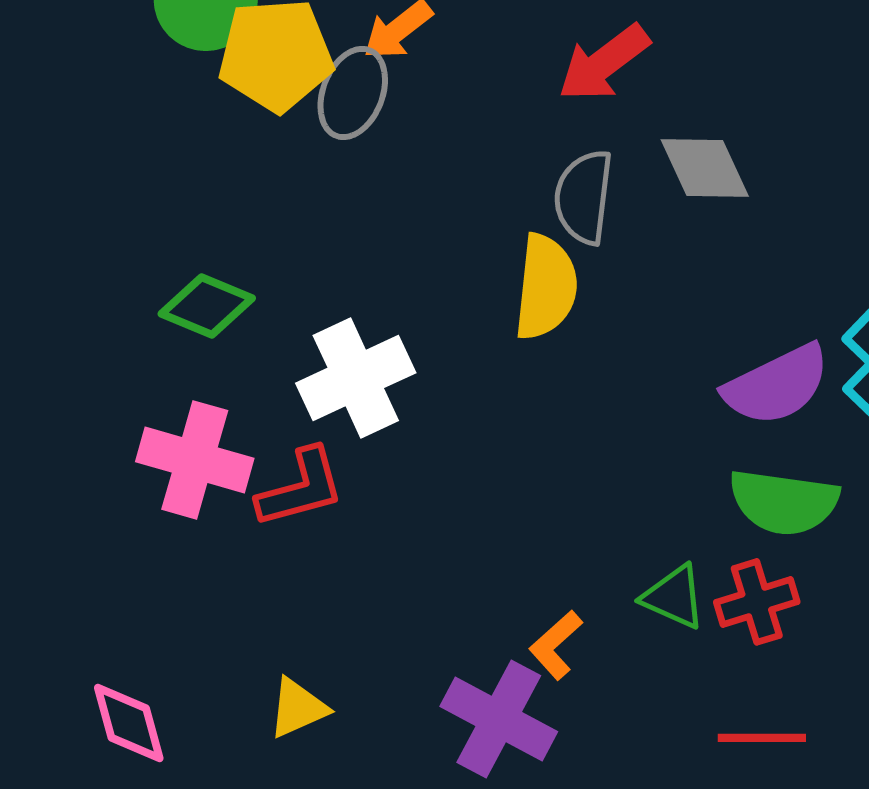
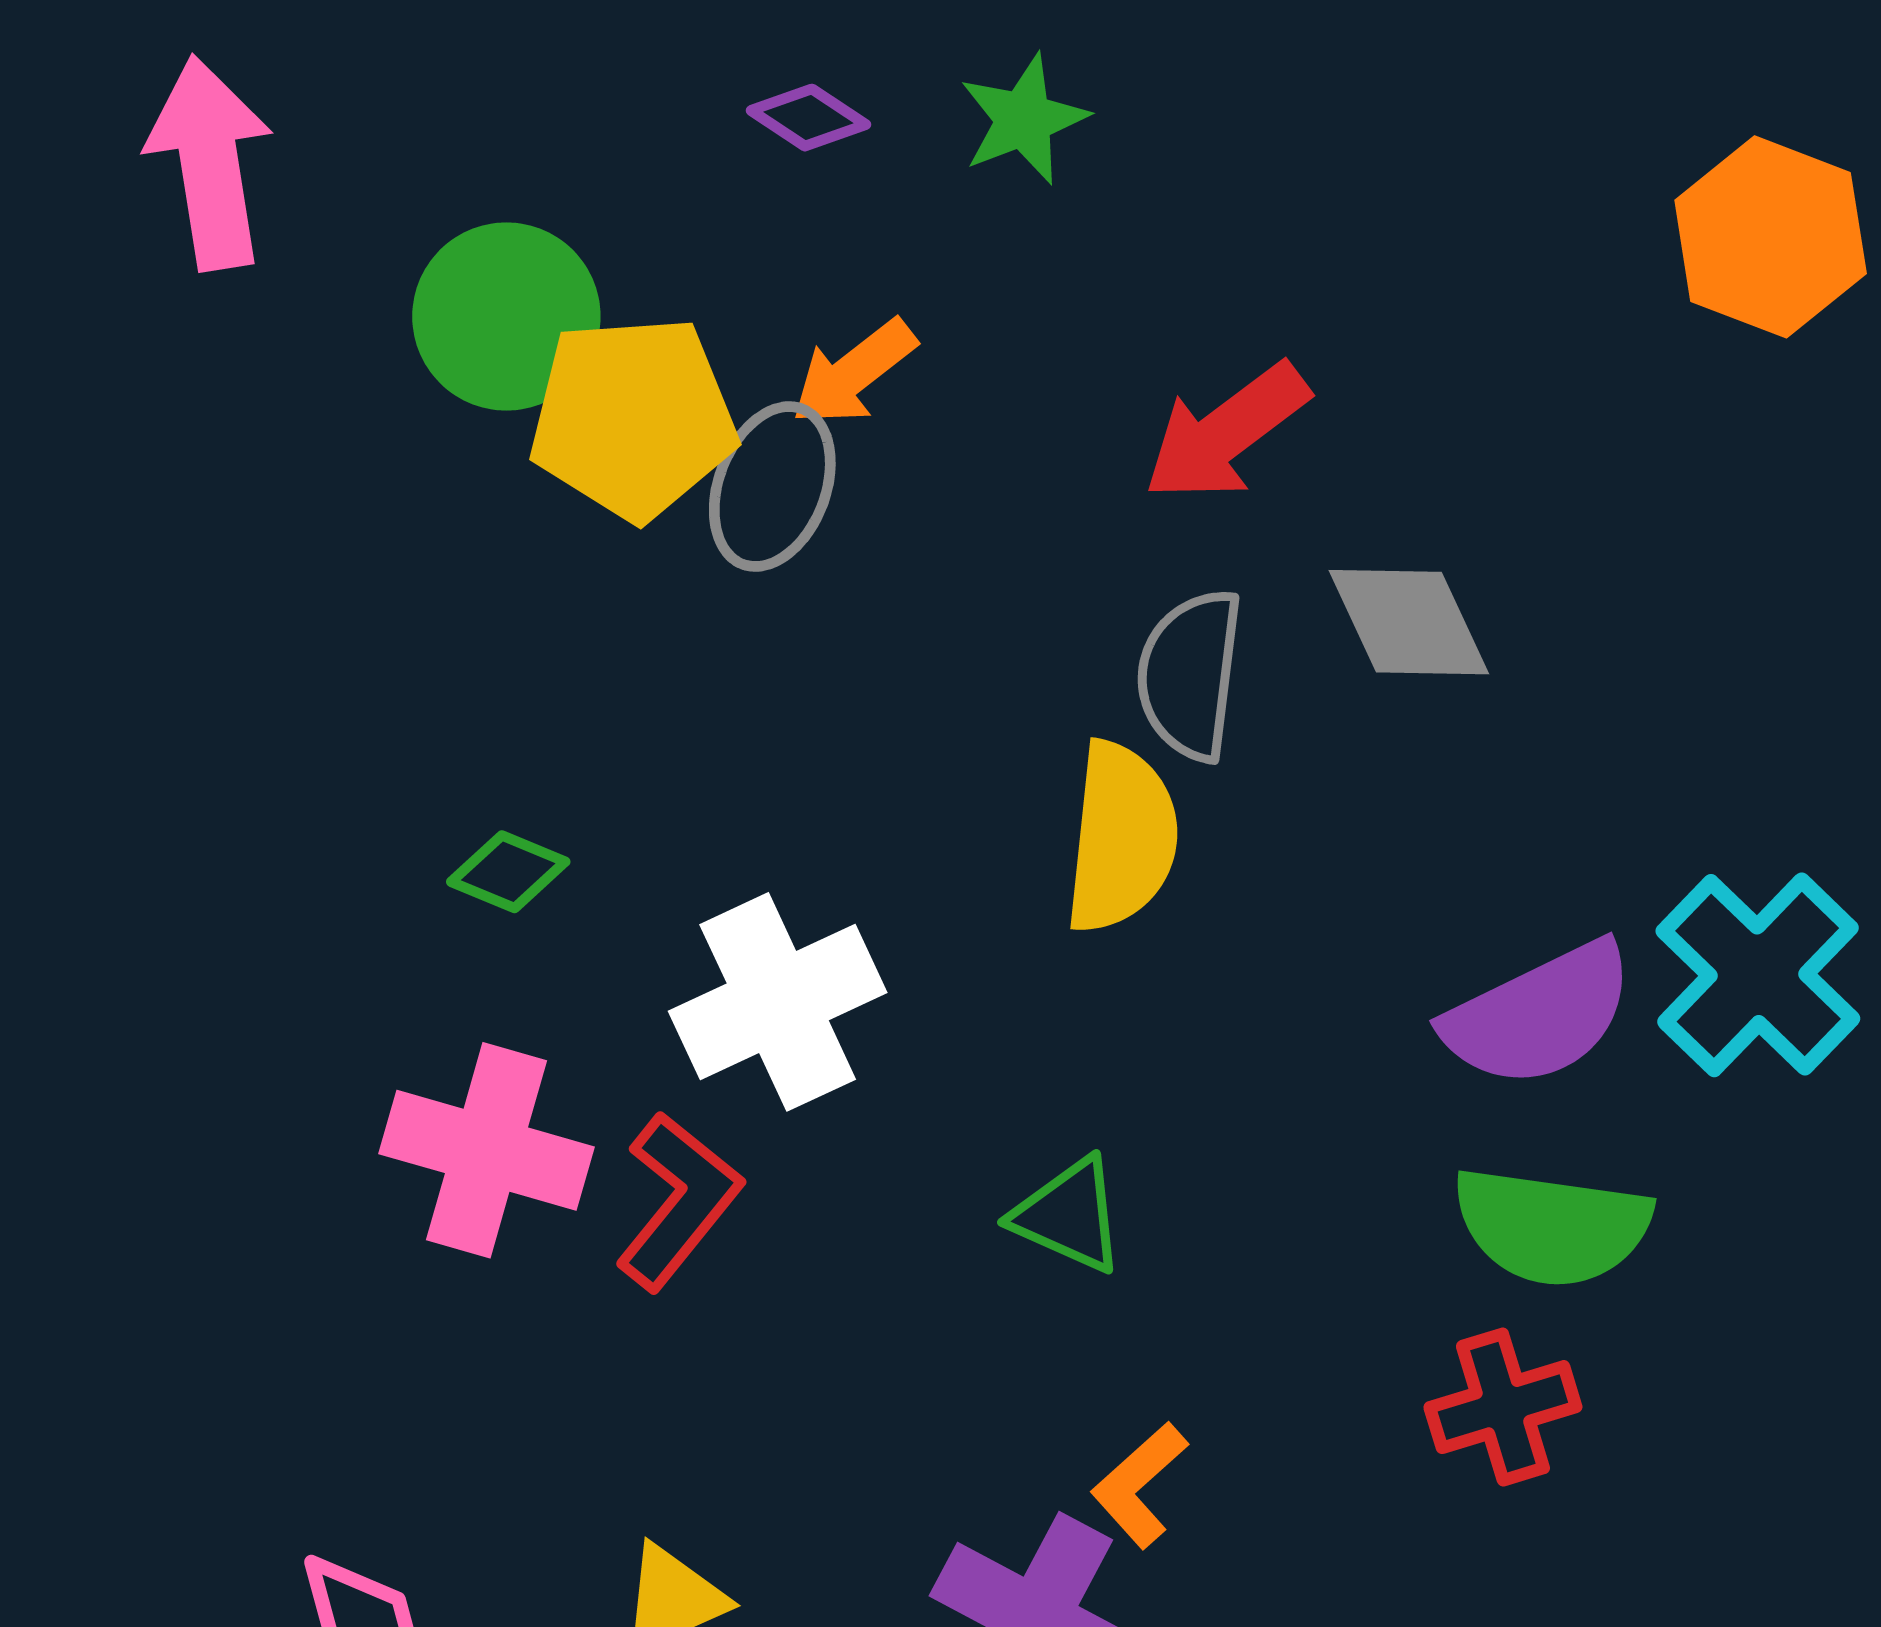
green diamond: (207, 306) -> (508, 872), size x0.7
red L-shape: (301, 488) -> (678, 1201), turned -36
green triangle: (674, 597) -> (1069, 1215), moved

